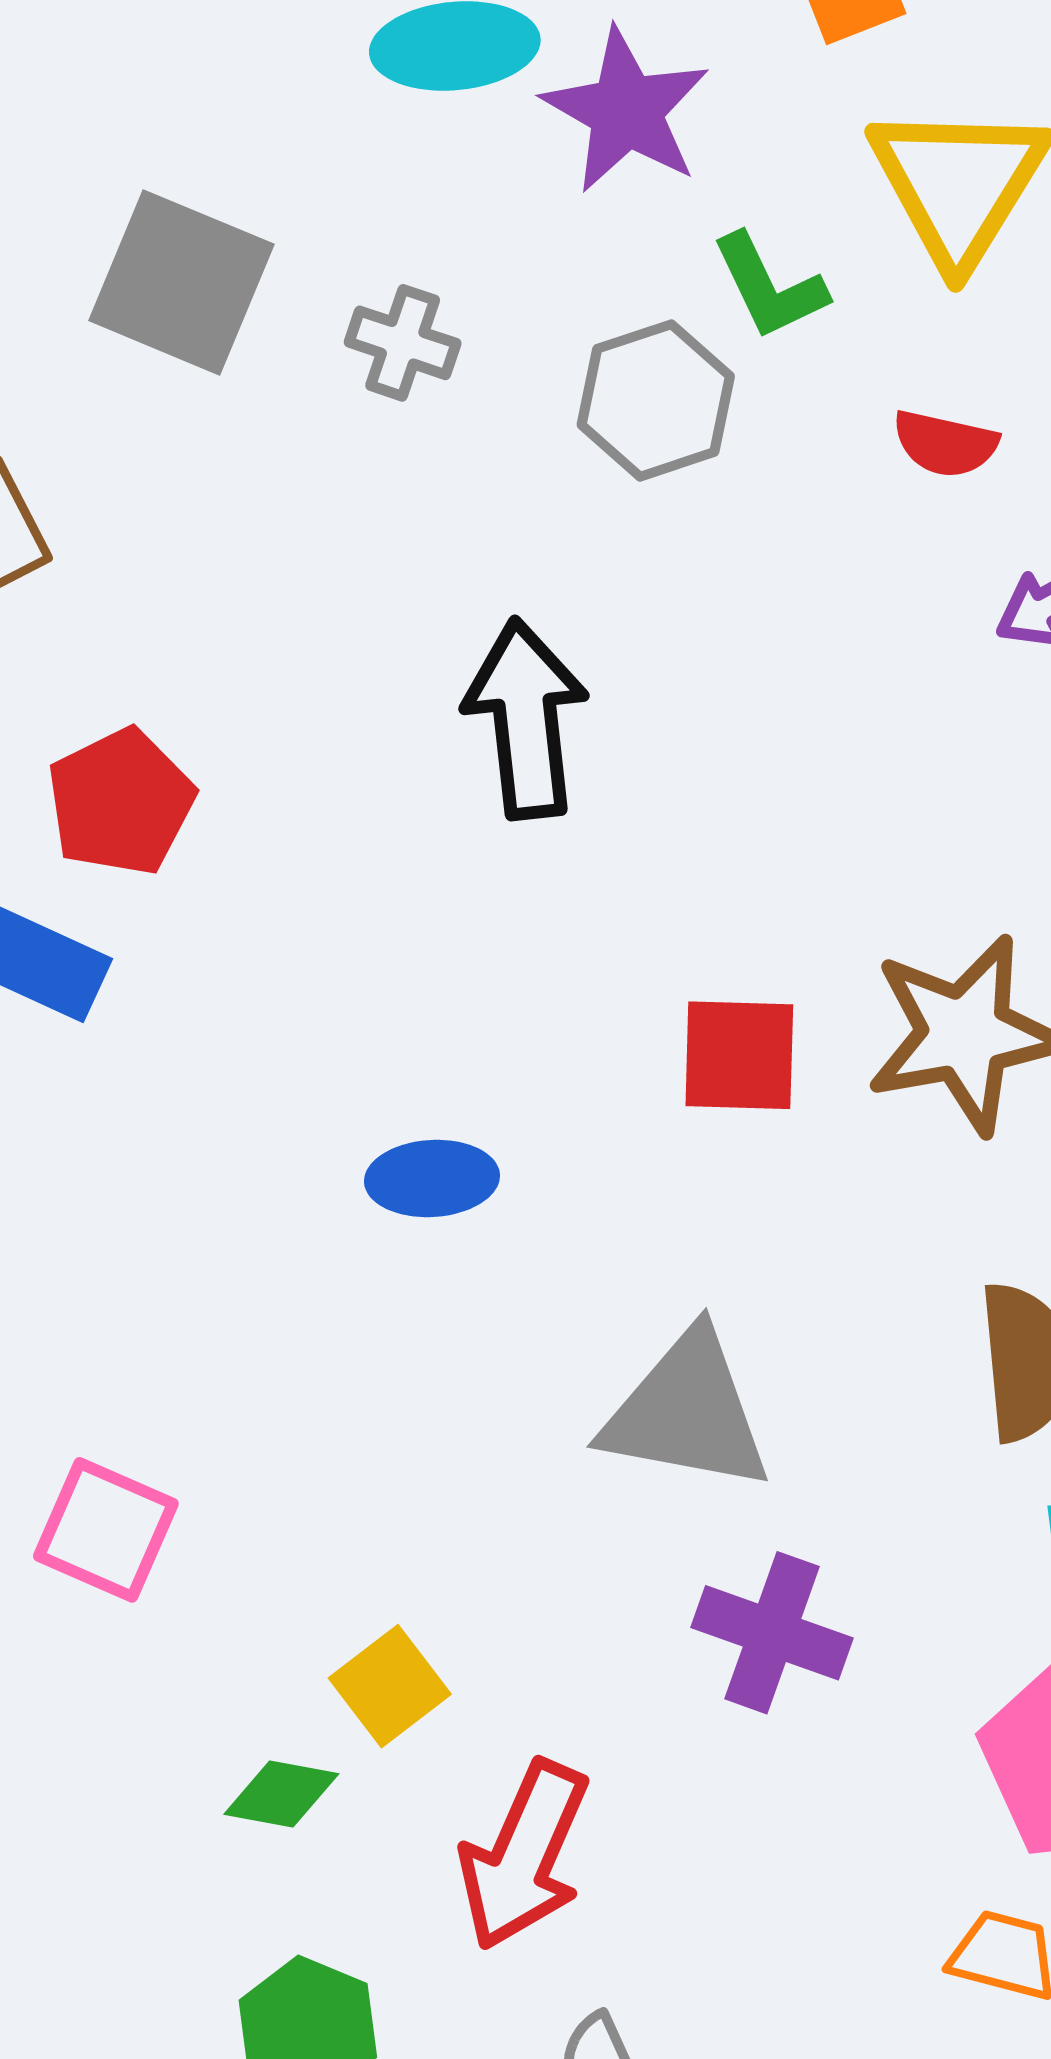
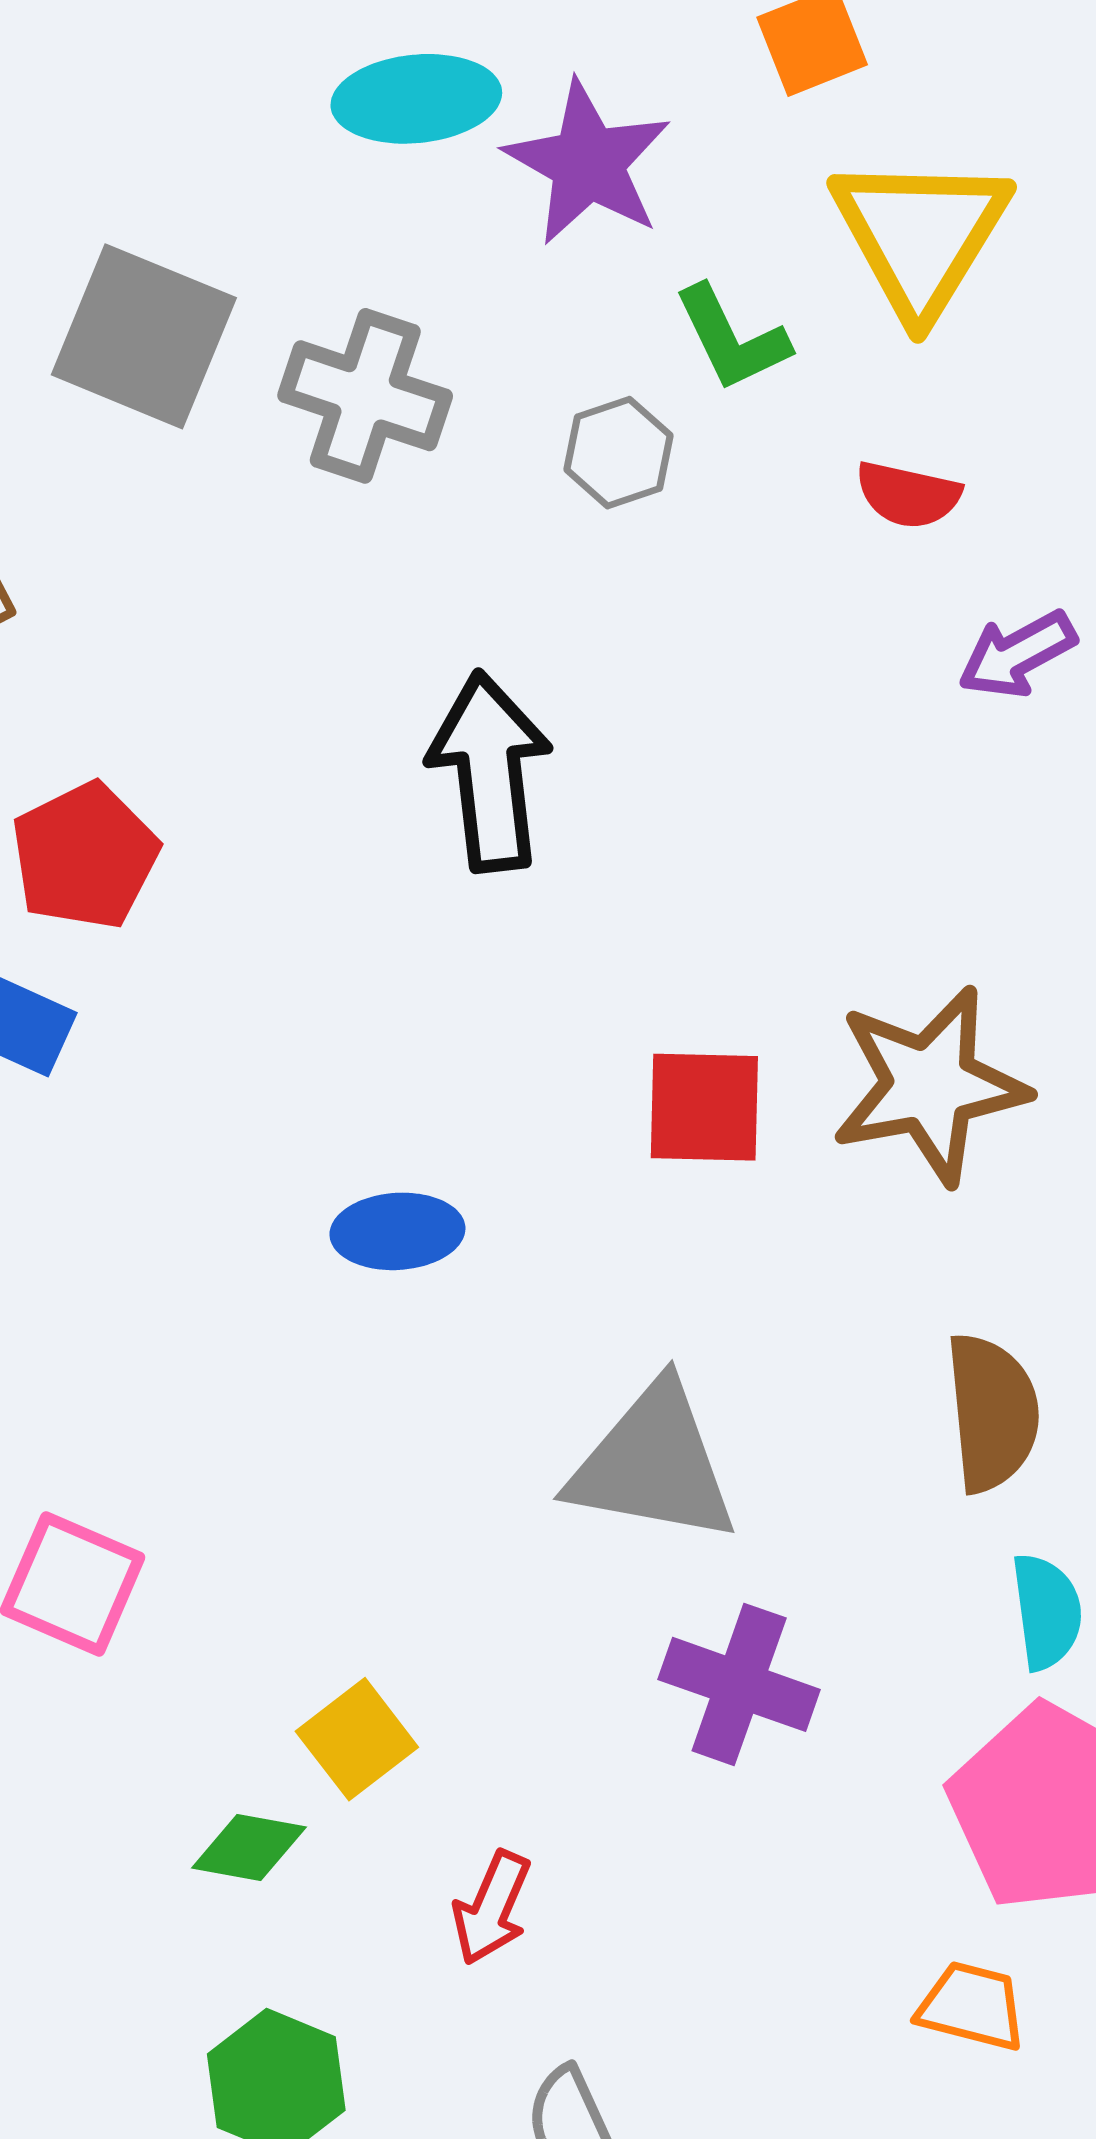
gray cross: (403, 343) -> (365, 396), size x1.5
gray hexagon: (656, 400) -> (619, 453), size x0.7
red arrow: (524, 1855) -> (492, 1908), size x0.6

